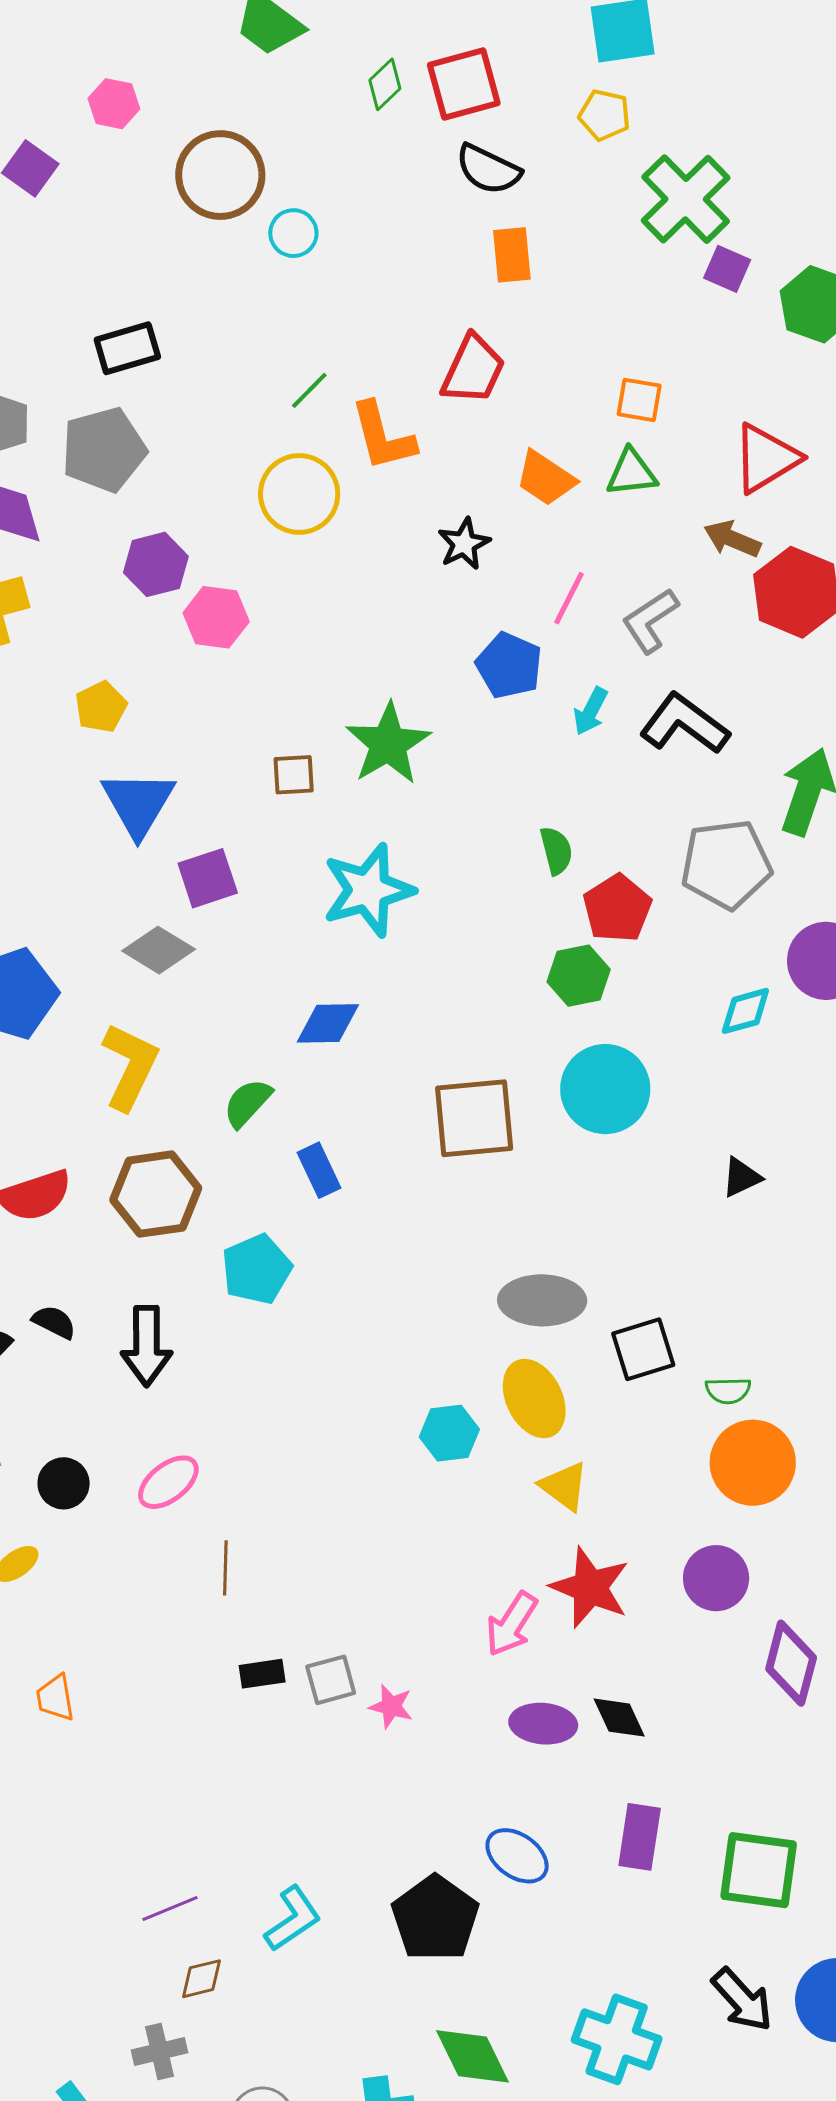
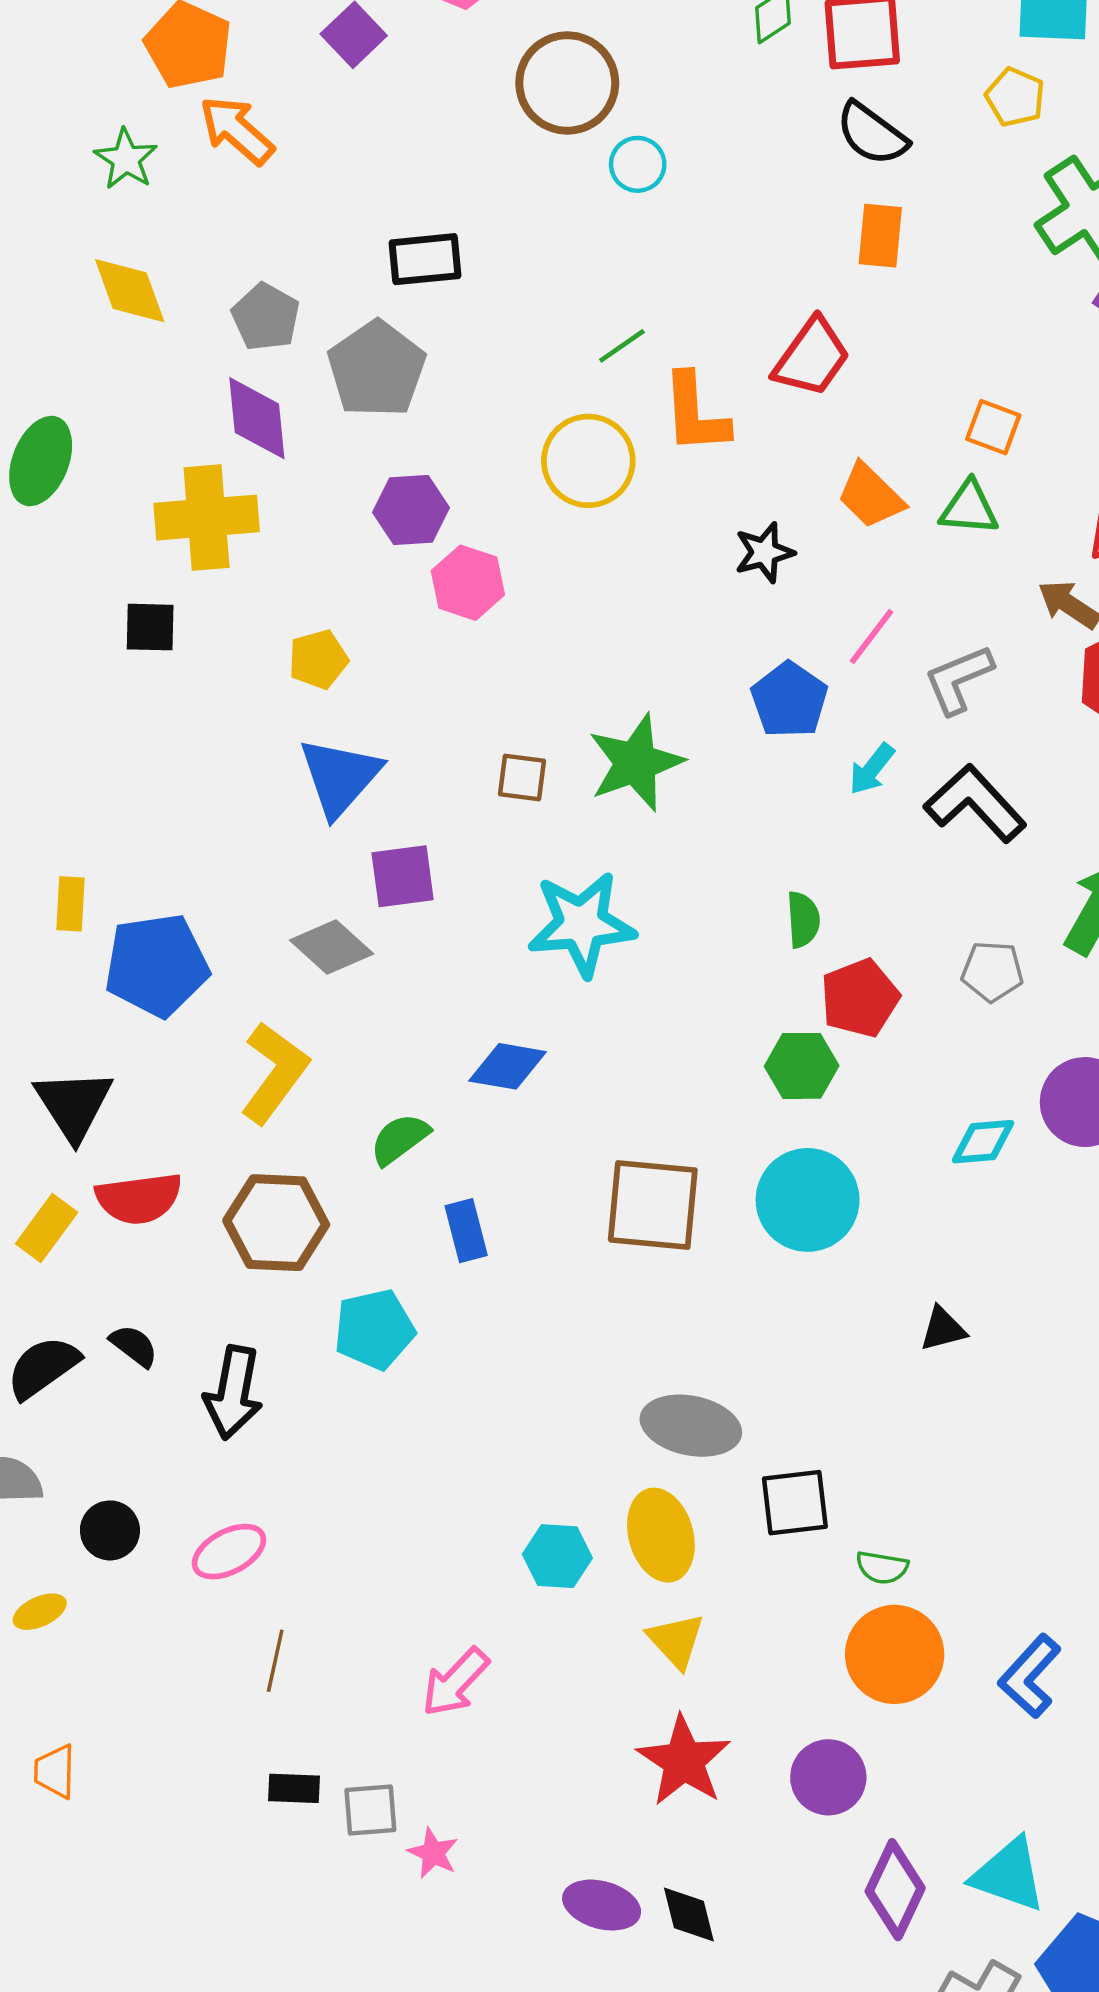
gray pentagon: (104, 450) -> (377, 369), turned -30
gray pentagon: (726, 864) -> (992, 971), size x0.6
pink arrow: (512, 1624) -> (455, 1682), moved

